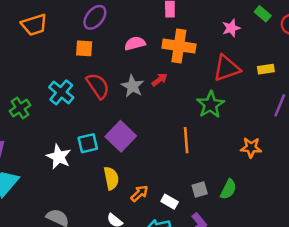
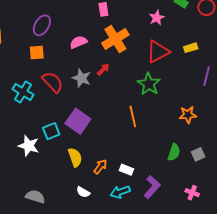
orange cross: (179, 46) -> (115, 39), turned -32
gray square: (200, 190) -> (198, 154), moved

